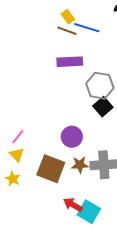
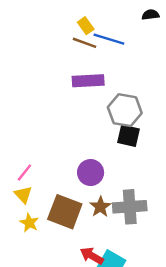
black square: (103, 107) -> (128, 136), turned -36
brown star: (80, 165) -> (100, 207), turned -30
yellow star: (13, 179) -> (29, 223), moved

